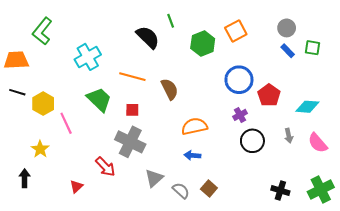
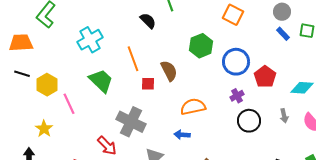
orange square: (236, 31) -> (233, 15), turned -35
black semicircle: (148, 37) -> (148, 21), size x0.7
green hexagon: (203, 43) -> (201, 46), moved
orange line: (132, 77) -> (133, 59), turned 55
red square: (132, 110) -> (148, 84), moved
blue arrow: (192, 155) -> (182, 135), moved

